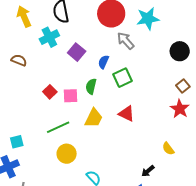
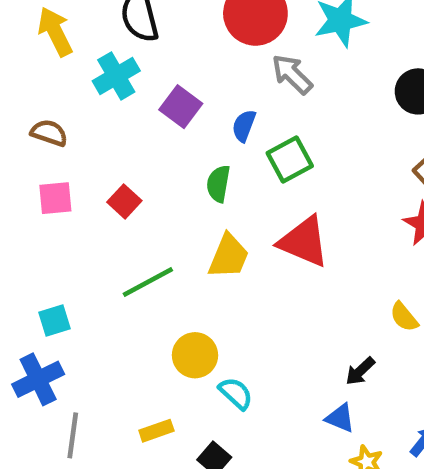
pink square: (71, 96) -> (55, 198), moved
red triangle: (127, 114) -> (304, 242), size x1.4
yellow circle: (67, 154) -> (195, 355), moved

